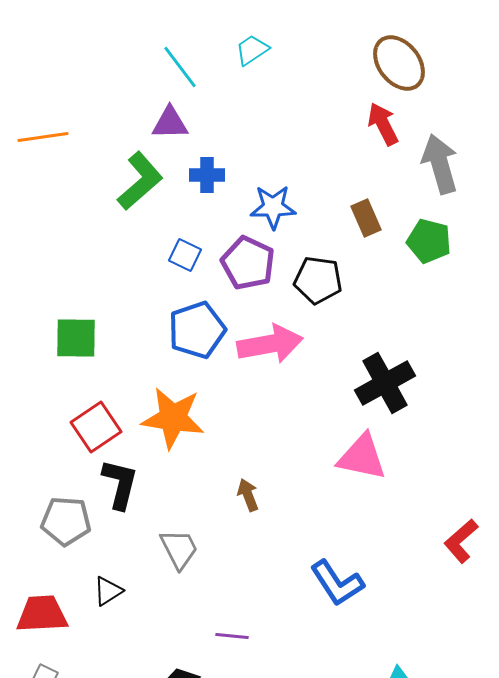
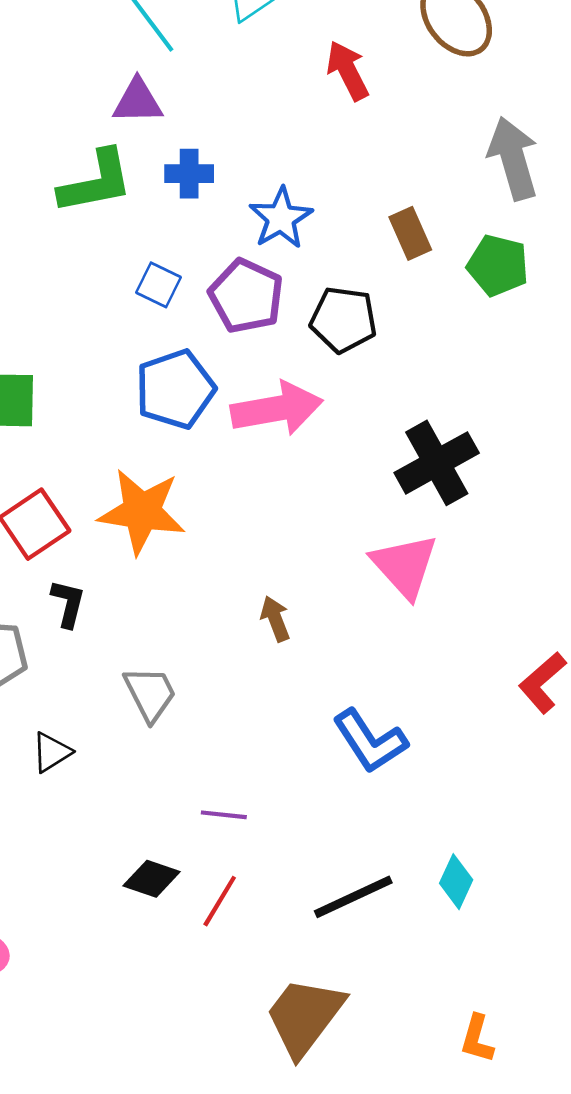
red arrow: (383, 124) -> (348, 71), moved
green L-shape: (140, 181) -> (96, 182), turned 30
blue star: (273, 207) -> (281, 218), turned -30
pink triangle: (362, 457) -> (405, 566), turned 36
black L-shape: (120, 484) -> (68, 603), size x0.7
brown arrow: (248, 495) -> (275, 619), moved

